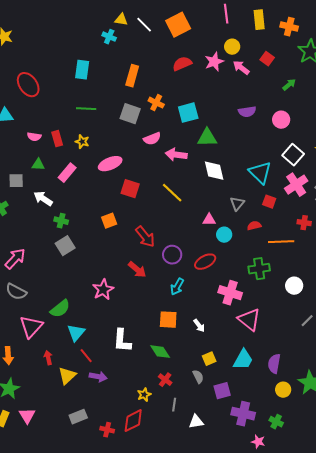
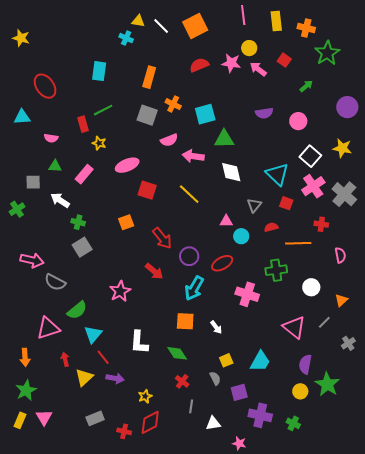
pink star: (214, 62) -> (231, 63), turned 30
green line: (86, 109) -> (103, 110), turned -30
red rectangle: (57, 139) -> (83, 124), moved
pink arrow: (15, 259) -> (32, 260), turned 60
cyan arrow: (177, 287) -> (194, 288), size x1.4
gray semicircle: (16, 292) -> (55, 282), moved
pink triangle: (249, 320) -> (294, 327), moved
pink triangle: (31, 327) -> (48, 328), turned 30
purple semicircle: (274, 364) -> (305, 364), moved
yellow star: (144, 395) -> (145, 396), moved
pink star: (258, 442) -> (239, 443), moved

